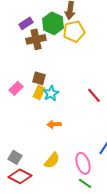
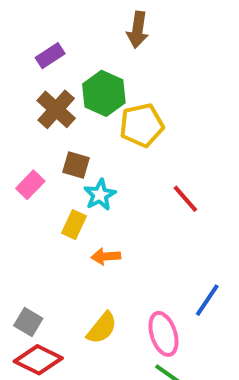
green hexagon: (53, 23) -> (104, 93), moved
yellow pentagon: (74, 31) -> (142, 125), moved
brown cross: (36, 39) -> (56, 109), moved, turned -36
yellow rectangle: (39, 92) -> (74, 225), moved

